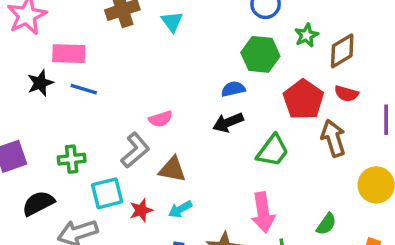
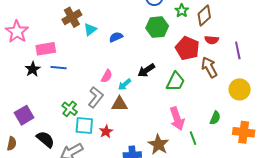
cyan triangle: (172, 22) -> (90, 30), moved, turned 40
blue semicircle: (233, 89) -> (116, 37), moved
pink semicircle: (161, 119) -> (107, 76), turned -32
green cross: (72, 159) -> (70, 109), moved, turned -35
cyan square: (107, 193) -> (84, 126), turned 30
black semicircle: (38, 203) -> (45, 139), turned 78
cyan arrow: (180, 209) -> (125, 84), moved

